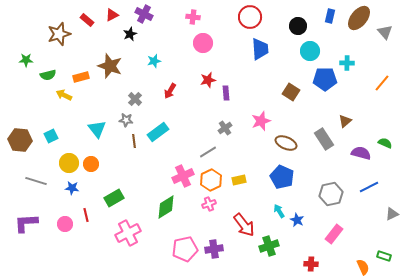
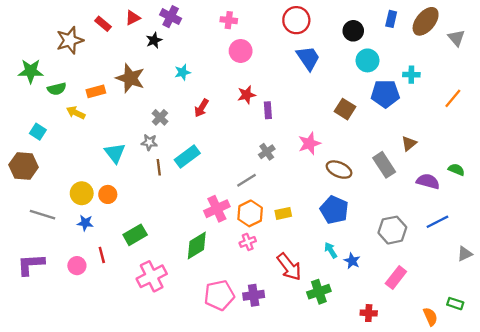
blue trapezoid: (260, 49) -> (308, 58), turned -30
green star: (26, 60) -> (31, 71), size x1.5
cyan square: (51, 136) -> (38, 132), moved, turned -32

